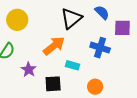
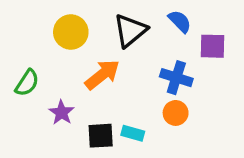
yellow circle: (17, 20) -> (71, 32), moved
cyan rectangle: (72, 65) -> (133, 133), moved
orange circle: (95, 87) -> (176, 113), moved

